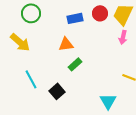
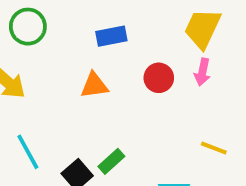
red circle: (100, 13) -> (159, 78), moved
green rectangle: (75, 64) -> (111, 161), moved

